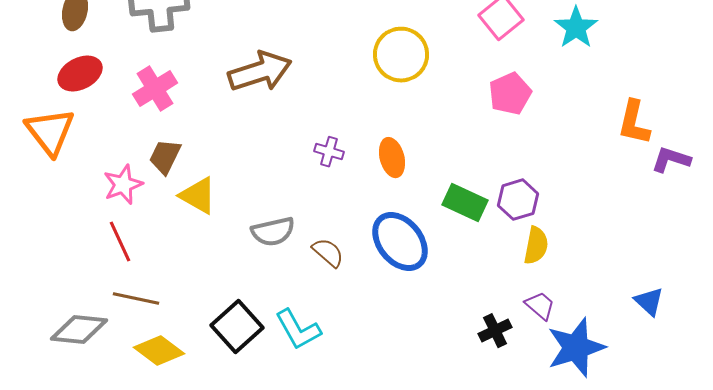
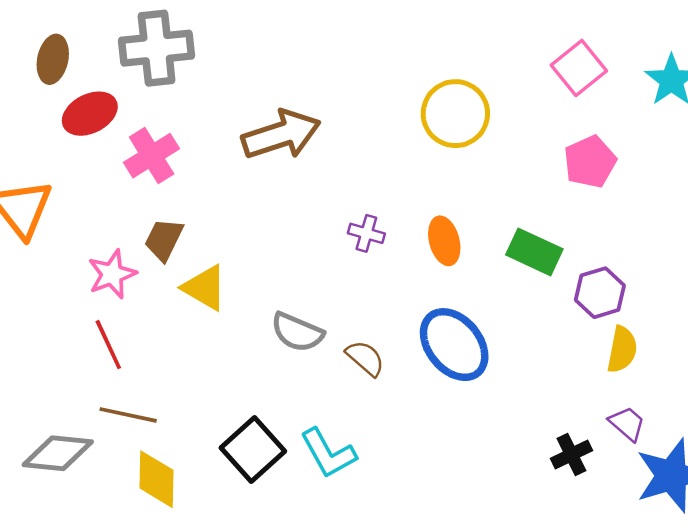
red ellipse: (80, 74) -> (90, 114), moved
green rectangle: (465, 203) -> (534, 252), moved
gray semicircle: (273, 232) -> (297, 332), turned 36
yellow diamond: (159, 351) -> (157, 479), turned 54

